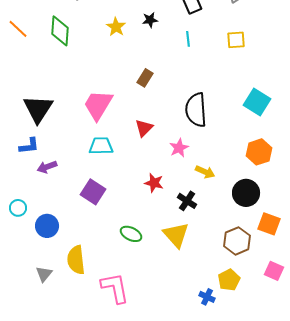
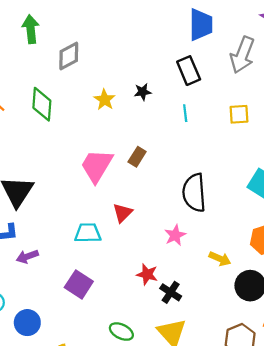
pink trapezoid: (98, 105) -> (97, 166), moved
red triangle: (144, 128) -> (122, 213), moved
yellow arrow: (205, 172) -> (220, 259), moved
black cross: (187, 201) -> (171, 292), moved

